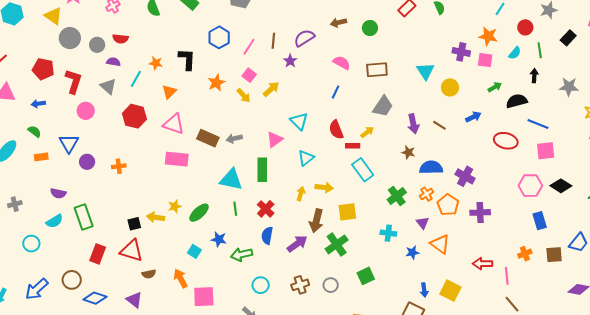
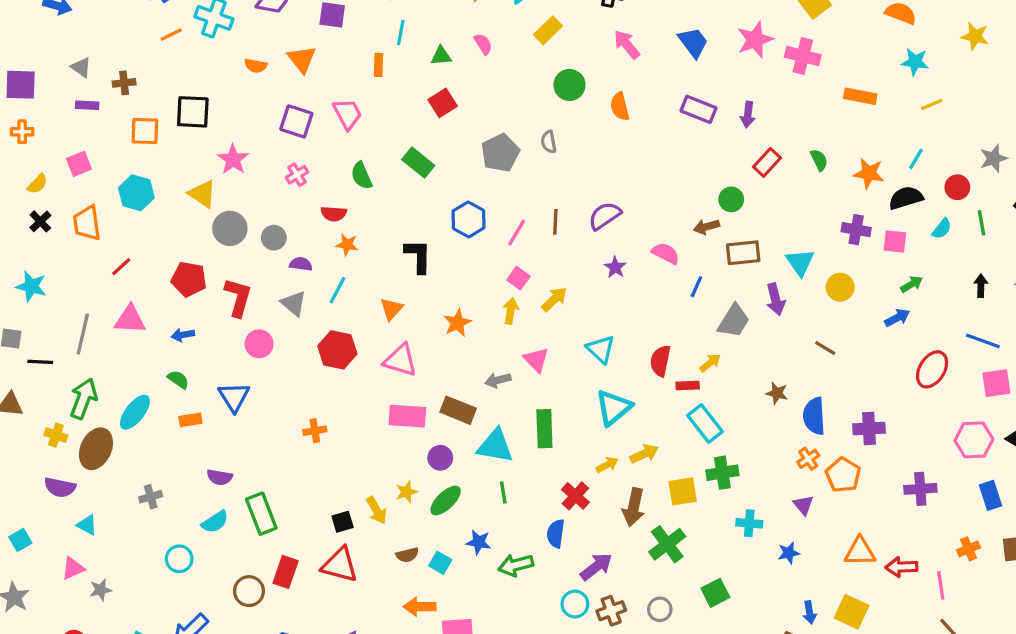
brown arrow: (338, 23) -> (706, 227), moved
green circle: (370, 28) -> (731, 199), moved
orange star: (488, 36) -> (869, 173), moved
red semicircle: (120, 39) -> (334, 214), moved
purple star: (290, 61) -> (615, 267), moved
orange star: (156, 63) -> (347, 245), moved
brown rectangle: (377, 70) -> (743, 253), moved
black arrow: (534, 76) -> (981, 286), moved
orange star: (216, 83) -> (457, 323), moved
blue line: (336, 92) -> (696, 287), moved
yellow arrow: (244, 95) -> (511, 311), turned -126
black semicircle: (517, 101) -> (906, 198), moved
blue arrow: (473, 117) -> (897, 318), moved
purple arrow: (413, 124) -> (775, 299), moved
red semicircle: (336, 130) -> (660, 361), turned 36
brown rectangle: (208, 138) -> (458, 410), moved
pink triangle: (275, 139) -> (536, 360), moved, turned -36
red ellipse: (506, 141) -> (932, 369), turned -70
cyan triangle: (306, 158) -> (614, 408), size x1.4
purple circle: (87, 162) -> (440, 458), moved
blue semicircle: (431, 167) -> (814, 416), turned -90
purple cross: (465, 176) -> (869, 428), turned -30
yellow arrow: (324, 188) -> (644, 454), turned -30
yellow arrow: (301, 194) -> (607, 465), turned 48
green cross: (397, 196) -> (722, 473), moved, turned 30
red cross: (266, 209) -> (575, 496), moved
purple cross: (480, 212) -> (920, 489), moved
yellow arrow: (156, 217) -> (376, 510), turned -126
purple arrow: (297, 244) -> (596, 567), moved
orange triangle: (440, 244) -> (860, 552), moved, turned -35
brown semicircle: (149, 274) -> (407, 555), moved
orange arrow: (181, 278) -> (420, 607), turned -60
brown circle: (72, 280) -> (249, 591), moved
cyan circle: (261, 285) -> (575, 604), moved

